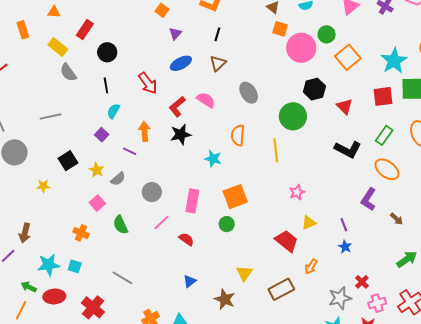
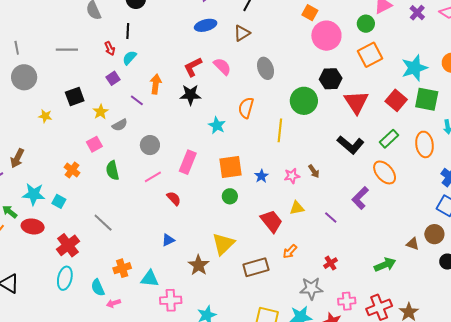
green circle: (327, 34) -> (366, 24), moved
red arrow: (148, 83) -> (110, 48), moved, size x0.6
red square: (383, 96) -> (396, 100), turned 35
red triangle: (344, 107) -> (356, 102), size x1.5
brown arrow: (397, 219) -> (314, 171), moved
green circle: (227, 224) -> (230, 196), moved
purple line: (344, 225) -> (331, 218), turned -40
blue star: (345, 247) -> (261, 176), moved
yellow triangle: (244, 273) -> (223, 244), size x1.4
red cross: (362, 282) -> (331, 263), moved

